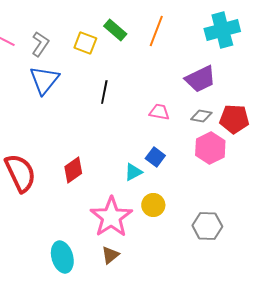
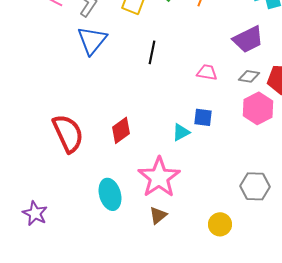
blue square: (155, 157) -> (203, 117), turned -30
yellow circle: (153, 205) -> (220, 224), moved
cyan ellipse: (62, 257) -> (110, 194), moved

